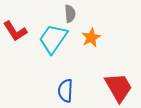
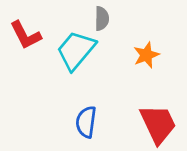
orange star: (91, 38) -> (146, 55), moved

